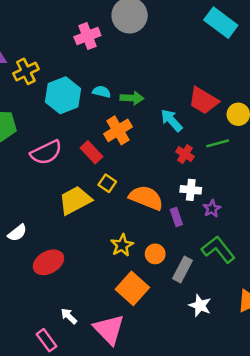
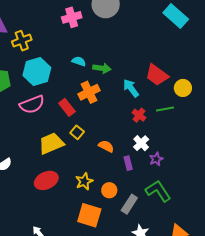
cyan hexagon: (63, 95) -> (37, 71), moved
white cross: (191, 190) -> (141, 143), turned 35
orange semicircle: (146, 198) -> (106, 146), size x0.6
red ellipse: (48, 262) -> (46, 180), moved
orange square: (132, 288) -> (89, 215), turned -30

